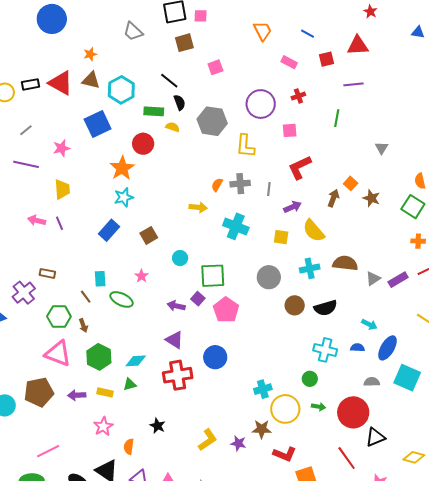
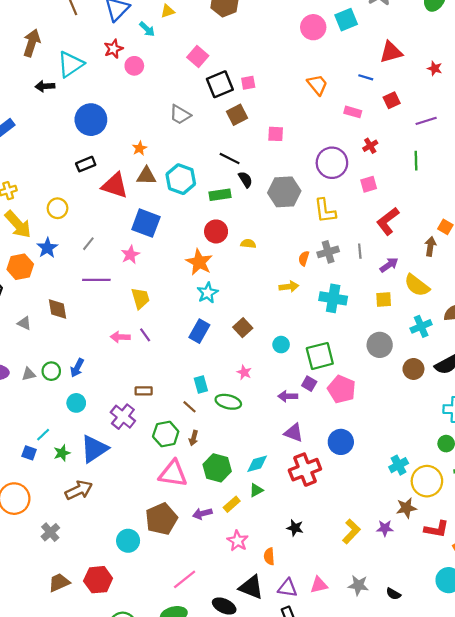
red star: (370, 12) -> (435, 68), moved
red triangle: (358, 46) -> (391, 52), moved
pink square: (215, 67) -> (276, 134), turned 35
black rectangle: (30, 84) -> (86, 164), moved
blue square: (98, 124) -> (146, 223), moved, turned -32
yellow semicircle: (173, 127) -> (248, 244), moved
brown arrow: (83, 325) -> (194, 438), turned 48
yellow rectangle: (105, 392) -> (232, 504), turned -42

